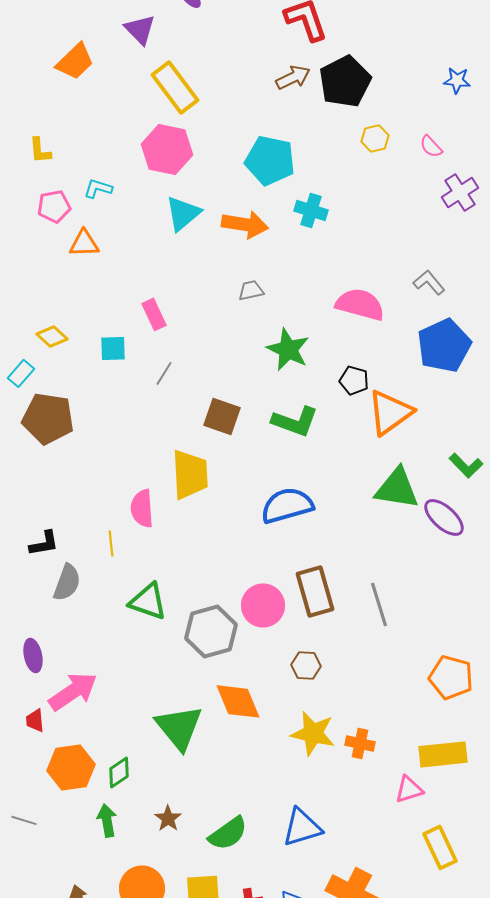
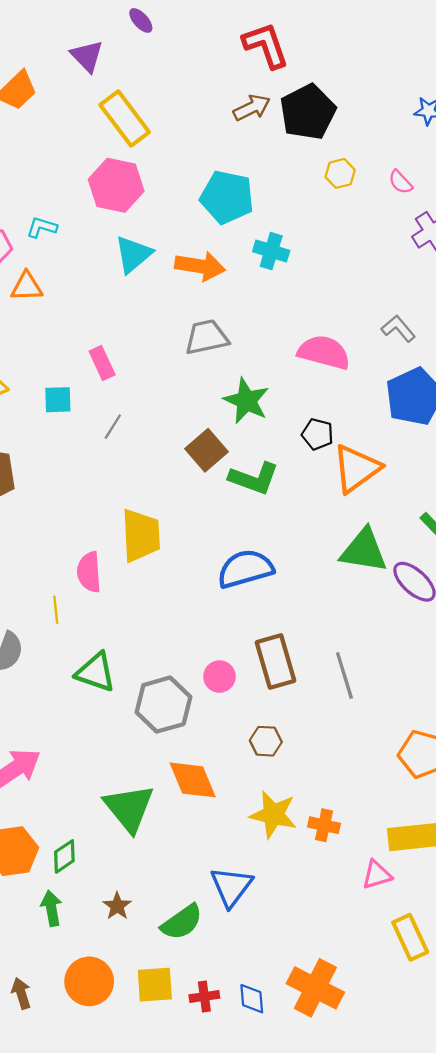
gray trapezoid: (251, 290) -> (207, 337), size x1.6
brown square: (222, 416) -> (207, 450), moved, turned 30
pink circle: (263, 605) -> (219, 677), size x0.7
blue triangle: (302, 827) -> (231, 887), moved, turned -36

